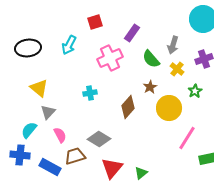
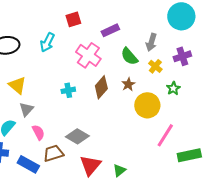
purple rectangle: (132, 33) -> (110, 30), turned 30
pink cross: (110, 58) -> (88, 55), turned -30
brown diamond: (128, 107) -> (101, 87), moved

